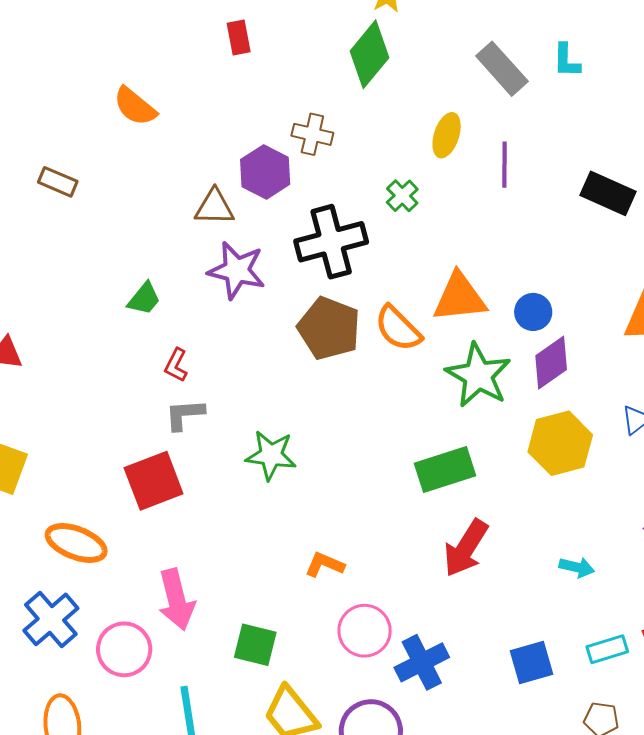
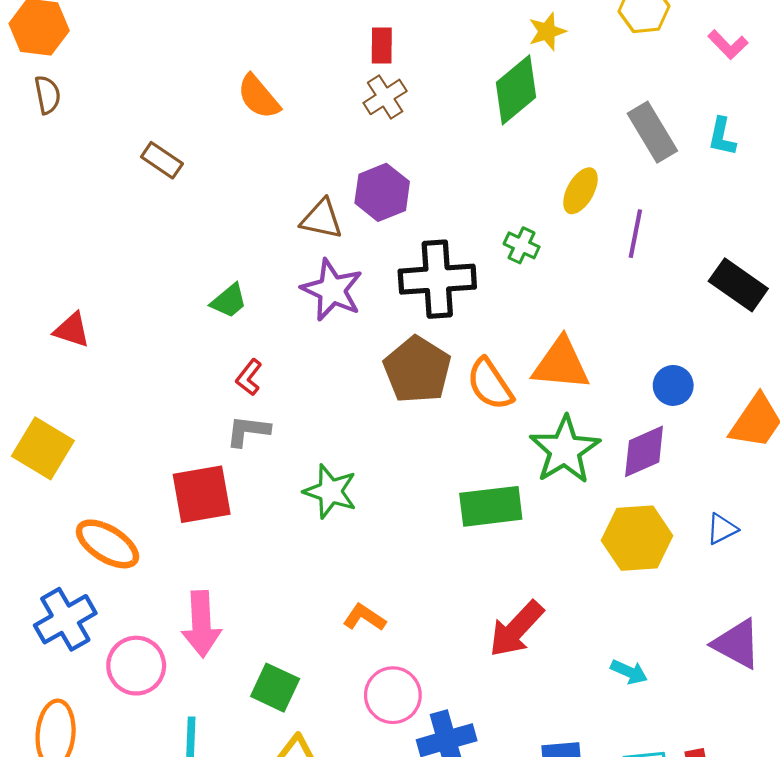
brown cross: (312, 134) -> (385, 97), moved, turned 33
green cross: (402, 196) -> (522, 245), turned -32
blue circle: (533, 312) -> (673, 385), moved
green rectangle: (445, 469) -> (491, 506), moved

